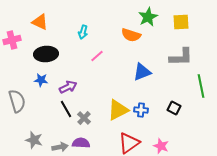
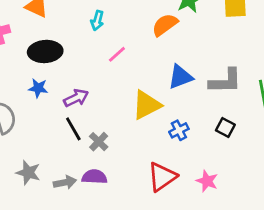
orange semicircle: (131, 35) -> (165, 25), turned 126
gray L-shape: (181, 57) -> (225, 81), moved
yellow triangle: (118, 110) -> (147, 105), moved
blue cross: (141, 110) -> (179, 130), turned -32

